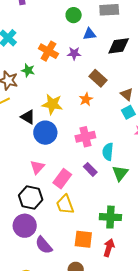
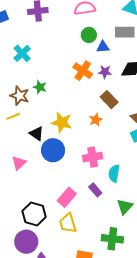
blue triangle: (89, 34) -> (103, 47), moved
orange cross: (48, 51) -> (83, 71), moved
purple star: (74, 53) -> (105, 72), moved
pink triangle: (37, 167) -> (19, 163), moved
green triangle: (120, 173) -> (125, 207), moved

